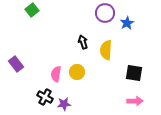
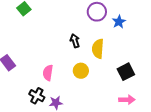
yellow circle: (77, 72) -> (81, 71), moved
black square: (134, 73) -> (126, 72), turned -36

